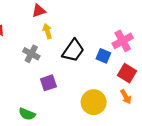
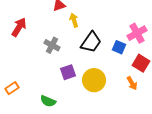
yellow arrow: (47, 31) -> (74, 20), moved
orange arrow: (126, 97) -> (132, 83), moved
yellow circle: (94, 102) -> (94, 80), moved

